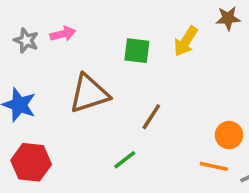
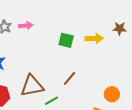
yellow arrow: (186, 41) -> (94, 38), turned -132
brown triangle: (89, 94) -> (32, 86), moved

